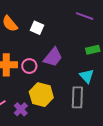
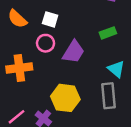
green rectangle: (93, 50) -> (108, 33), moved
pink circle: (29, 66) -> (46, 43), moved

